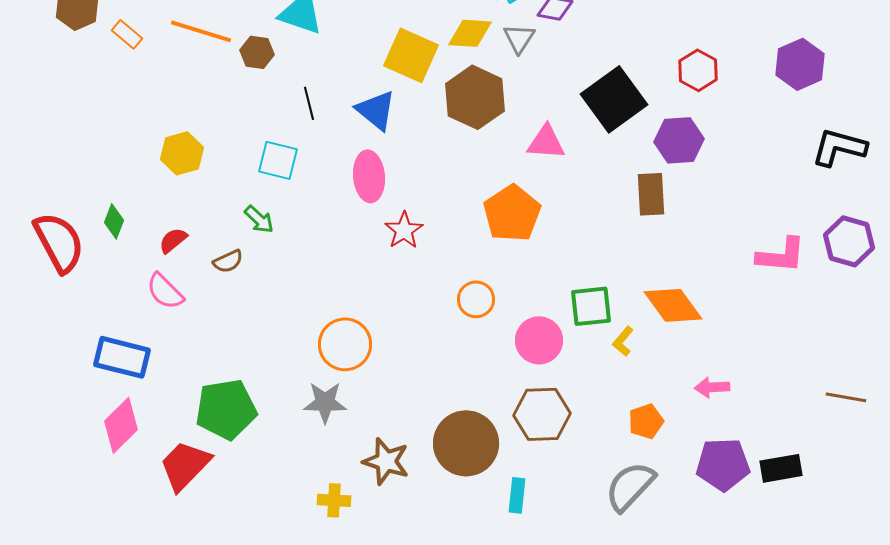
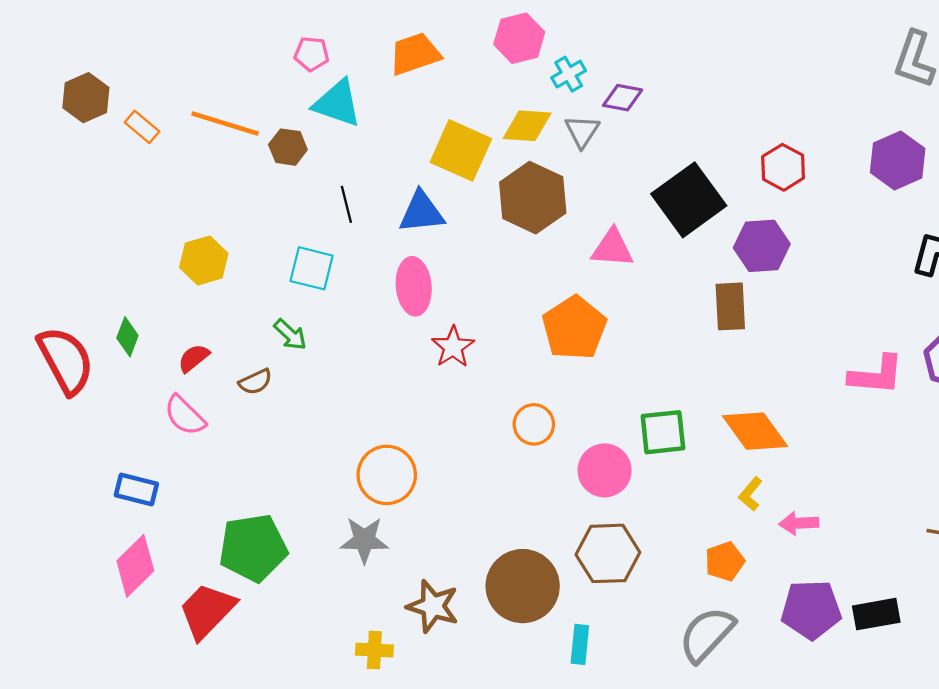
blue triangle: (376, 110) -> (422, 212), turned -45
yellow L-shape: (623, 341) -> (751, 494), moved
blue rectangle: (122, 357) -> (136, 489), size x0.7

